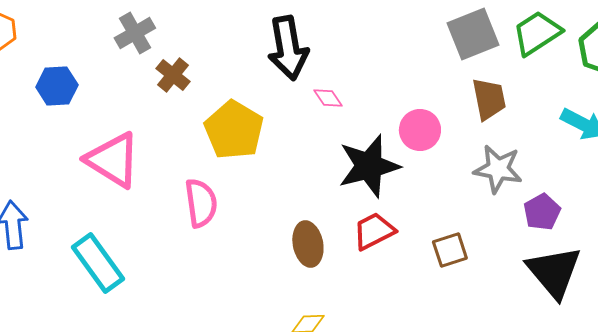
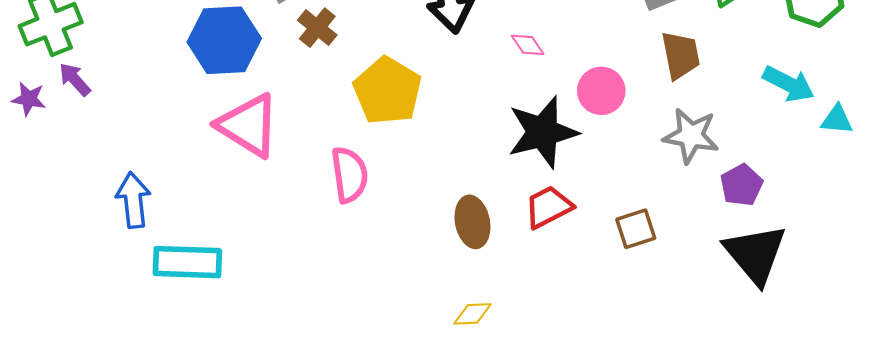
blue hexagon: (57, 86) -> (224, 40), moved, size x1.5
pink diamond: (328, 98) -> (528, 45), moved
cyan rectangle: (98, 263) -> (187, 262), moved, turned -52

